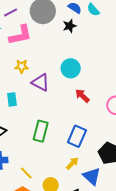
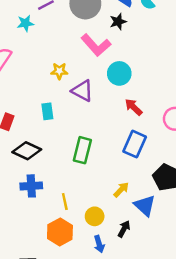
pink L-shape: (20, 35) -> (96, 45), moved, turned 60
blue rectangle: (77, 136) -> (135, 144), moved
yellow line: (26, 173) -> (65, 201), turned 32

